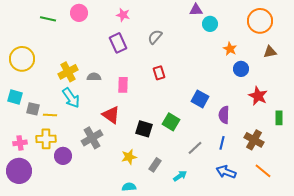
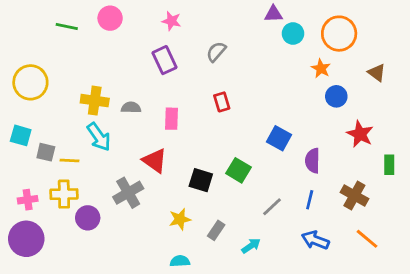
orange circle: (260, 21) -> (339, 34), moved
brown triangle: (270, 52) -> (377, 73), turned 48
yellow cross: (68, 72) -> (95, 101), turned 36

